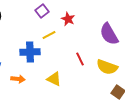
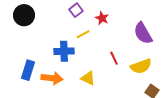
yellow semicircle: (107, 67) -> (141, 66), turned -40
orange arrow: (18, 79) -> (52, 78), size x1.5

